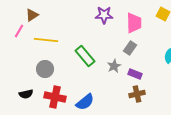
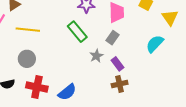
green rectangle: (85, 56) -> (77, 32), moved
purple rectangle: (135, 74) -> (118, 64), turned 32

